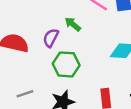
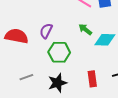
green arrow: (73, 24) -> (85, 29), moved

